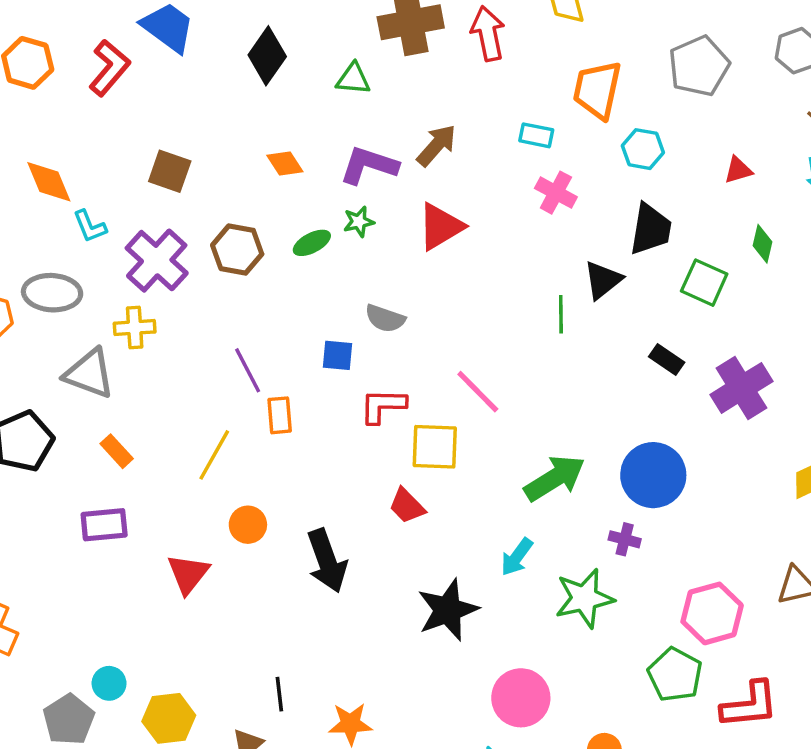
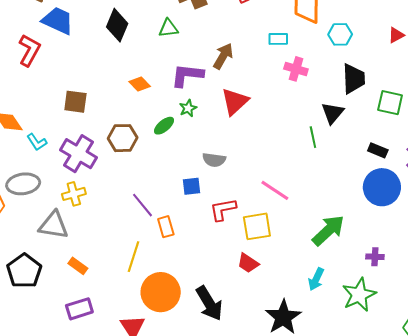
blue circle: (653, 475) -> (382, 187), moved
orange circle: (248, 525) -> (161, 292), size x1.8

